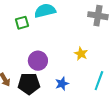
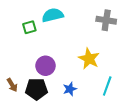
yellow star: (81, 54) -> (89, 59), size x1.5

